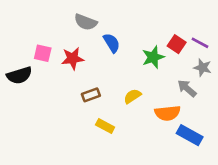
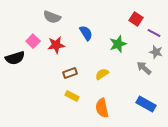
gray semicircle: (86, 22) -> (52, 17), moved
red square: (177, 44) -> (136, 19), moved
pink square: (43, 53) -> (33, 41), turned 32
orange semicircle: (167, 113) -> (102, 108), moved, turned 84
yellow rectangle: (105, 126) -> (72, 96), moved

